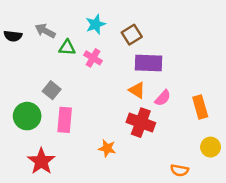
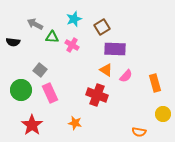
black semicircle: (13, 36) -> (13, 42), moved
pink rectangle: (65, 120) -> (50, 93), turned -30
red cross: (141, 123) -> (97, 95), moved
orange star: (107, 148) -> (75, 123), moved

